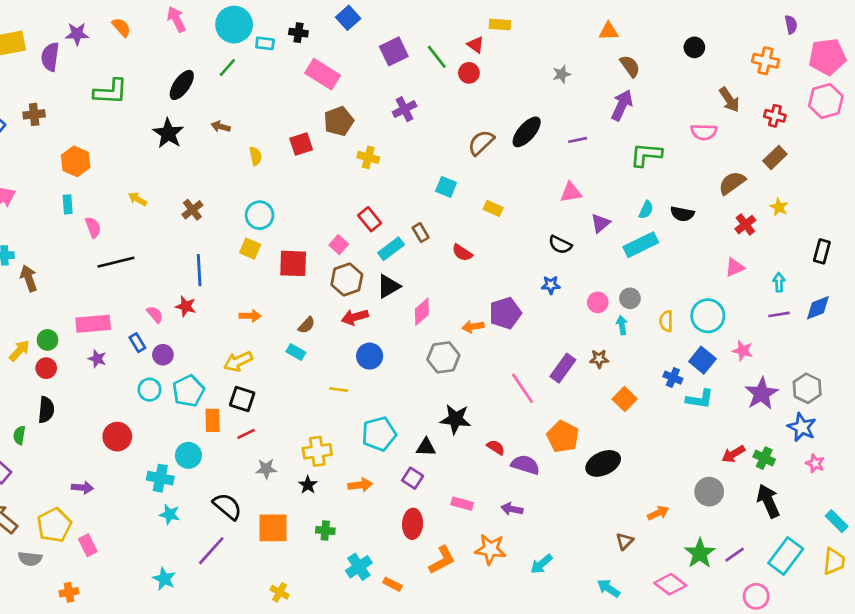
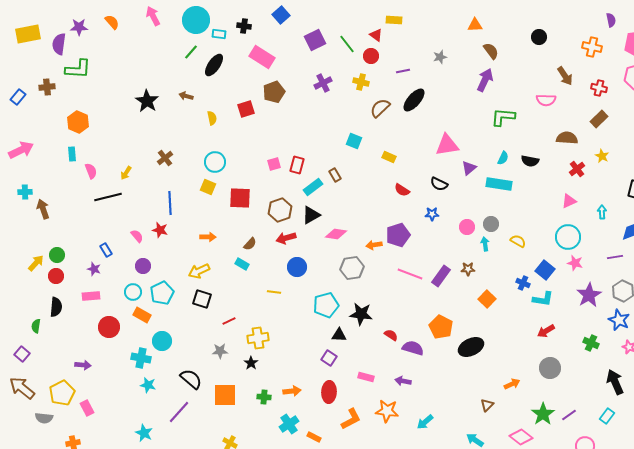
black ellipse: (182, 85) -> (214, 65), moved
green L-shape: (111, 92) -> (78, 69), moved
purple line: (578, 140) -> (403, 71), moved
yellow cross: (368, 157) -> (361, 82), moved
brown semicircle: (732, 183) -> (567, 138), turned 40
pink triangle: (571, 192) -> (447, 145), size x1.4
yellow arrow: (137, 199) -> (126, 173), moved, turned -88
red rectangle: (370, 219) -> (297, 165), turned 54
pink square: (339, 245) -> (274, 164), moved, turned 32
cyan rectangle: (641, 245) -> (499, 184), turned 35
red semicircle: (462, 253) -> (402, 190), moved
pink diamond: (422, 312) -> (336, 234), turned 50
purple line: (779, 314) -> (615, 257), moved
cyan circle: (708, 316) -> (568, 237), moved
yellow semicircle: (666, 321) -> (518, 241), turned 119
pink rectangle: (93, 324) -> (91, 296), moved, size x0.7
blue rectangle: (137, 343) -> (106, 250), moved
pink line: (523, 388) -> (410, 274), moved, turned -35
orange rectangle: (213, 420) -> (142, 315), moved, turned -60
red line: (246, 434) -> (229, 321), moved
cyan pentagon: (379, 434) -> (326, 305), moved
red arrow: (733, 454) -> (546, 331), moved
orange arrow: (360, 485) -> (292, 391), moved
black arrow: (768, 501) -> (615, 382), moved
cyan rectangle: (786, 556) -> (607, 416), size x0.6

